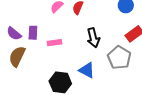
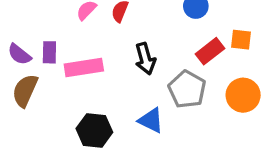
pink rectangle: (54, 43) -> (84, 68), size x1.6
blue triangle: (87, 70) -> (151, 120), moved

